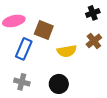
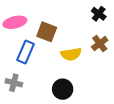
black cross: (93, 13) -> (99, 14), turned -32
gray cross: (22, 82) -> (14, 83), moved

